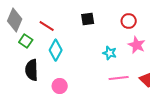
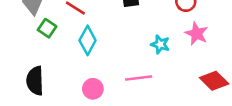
black semicircle: (32, 70) -> (35, 81), moved
pink line: (119, 78) -> (139, 78), moved

